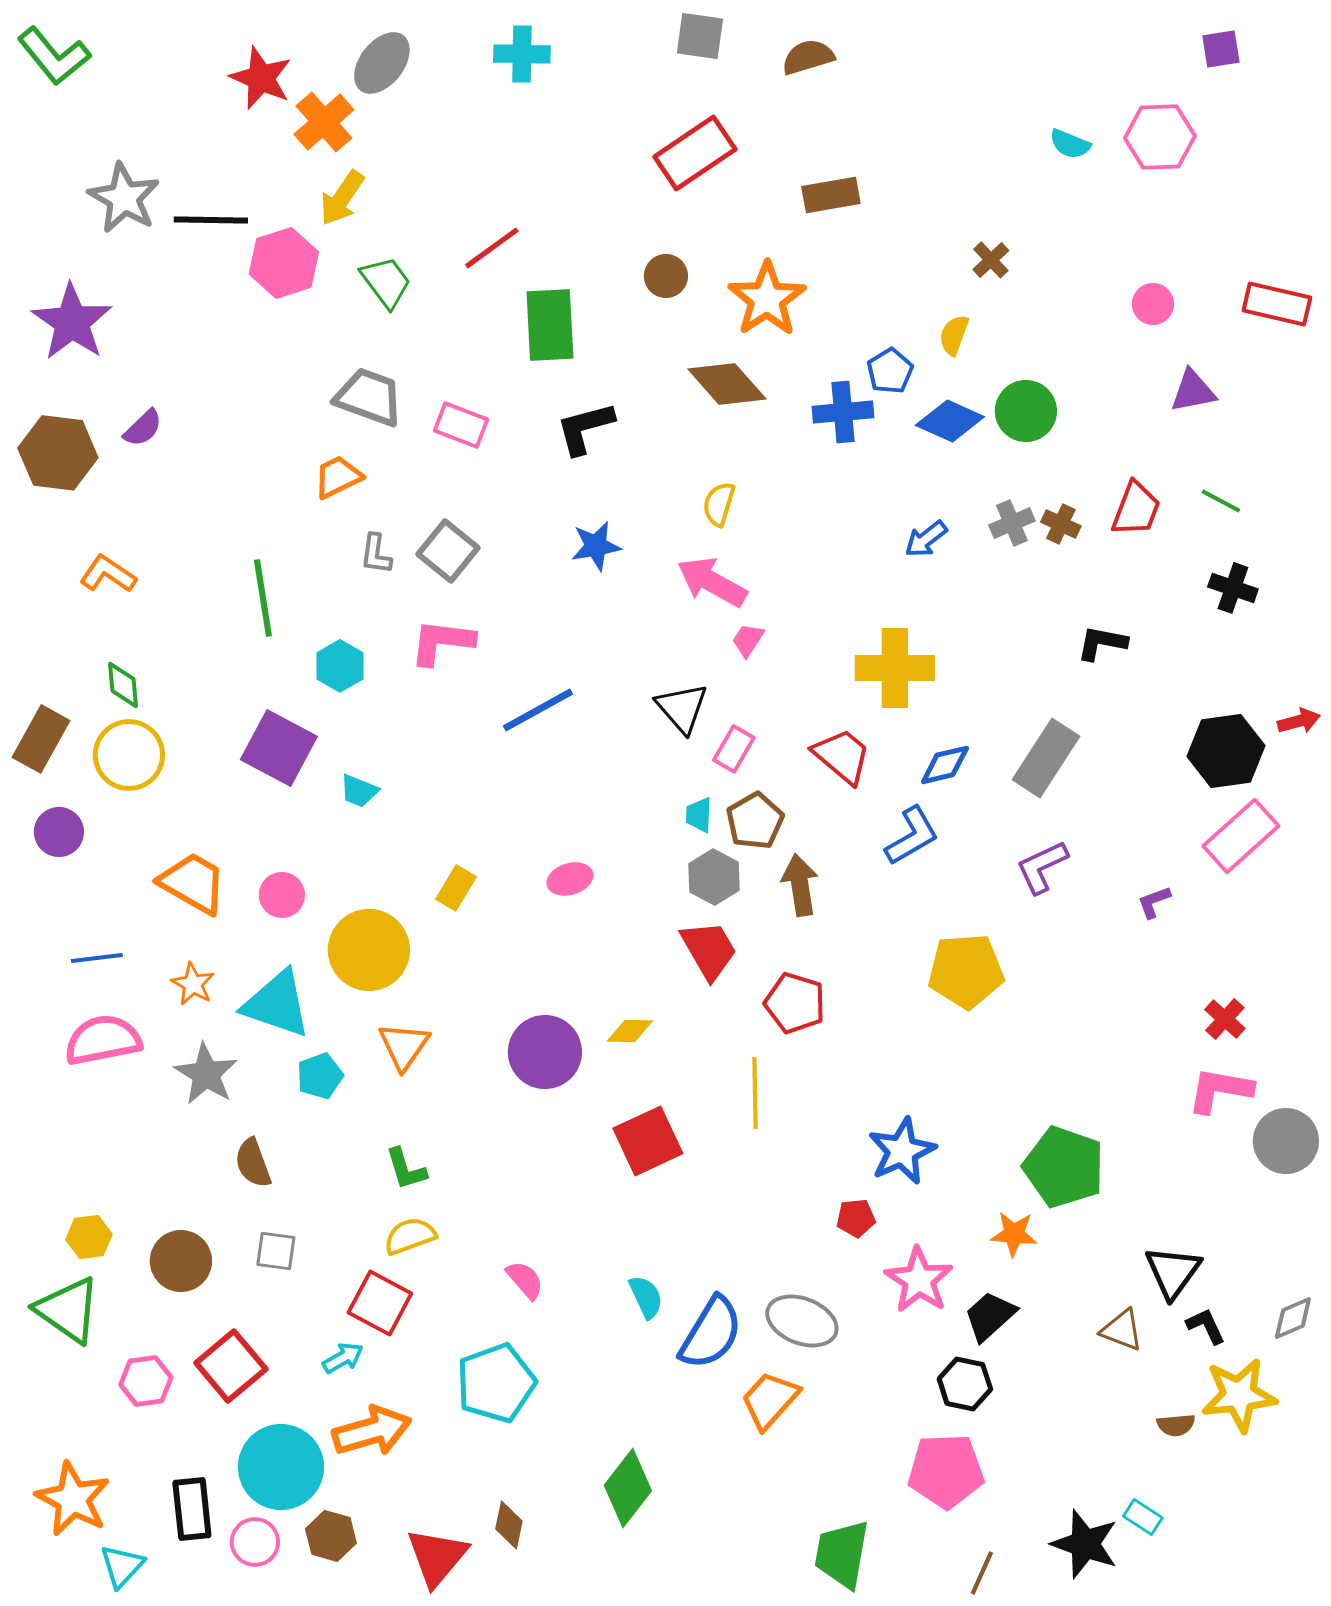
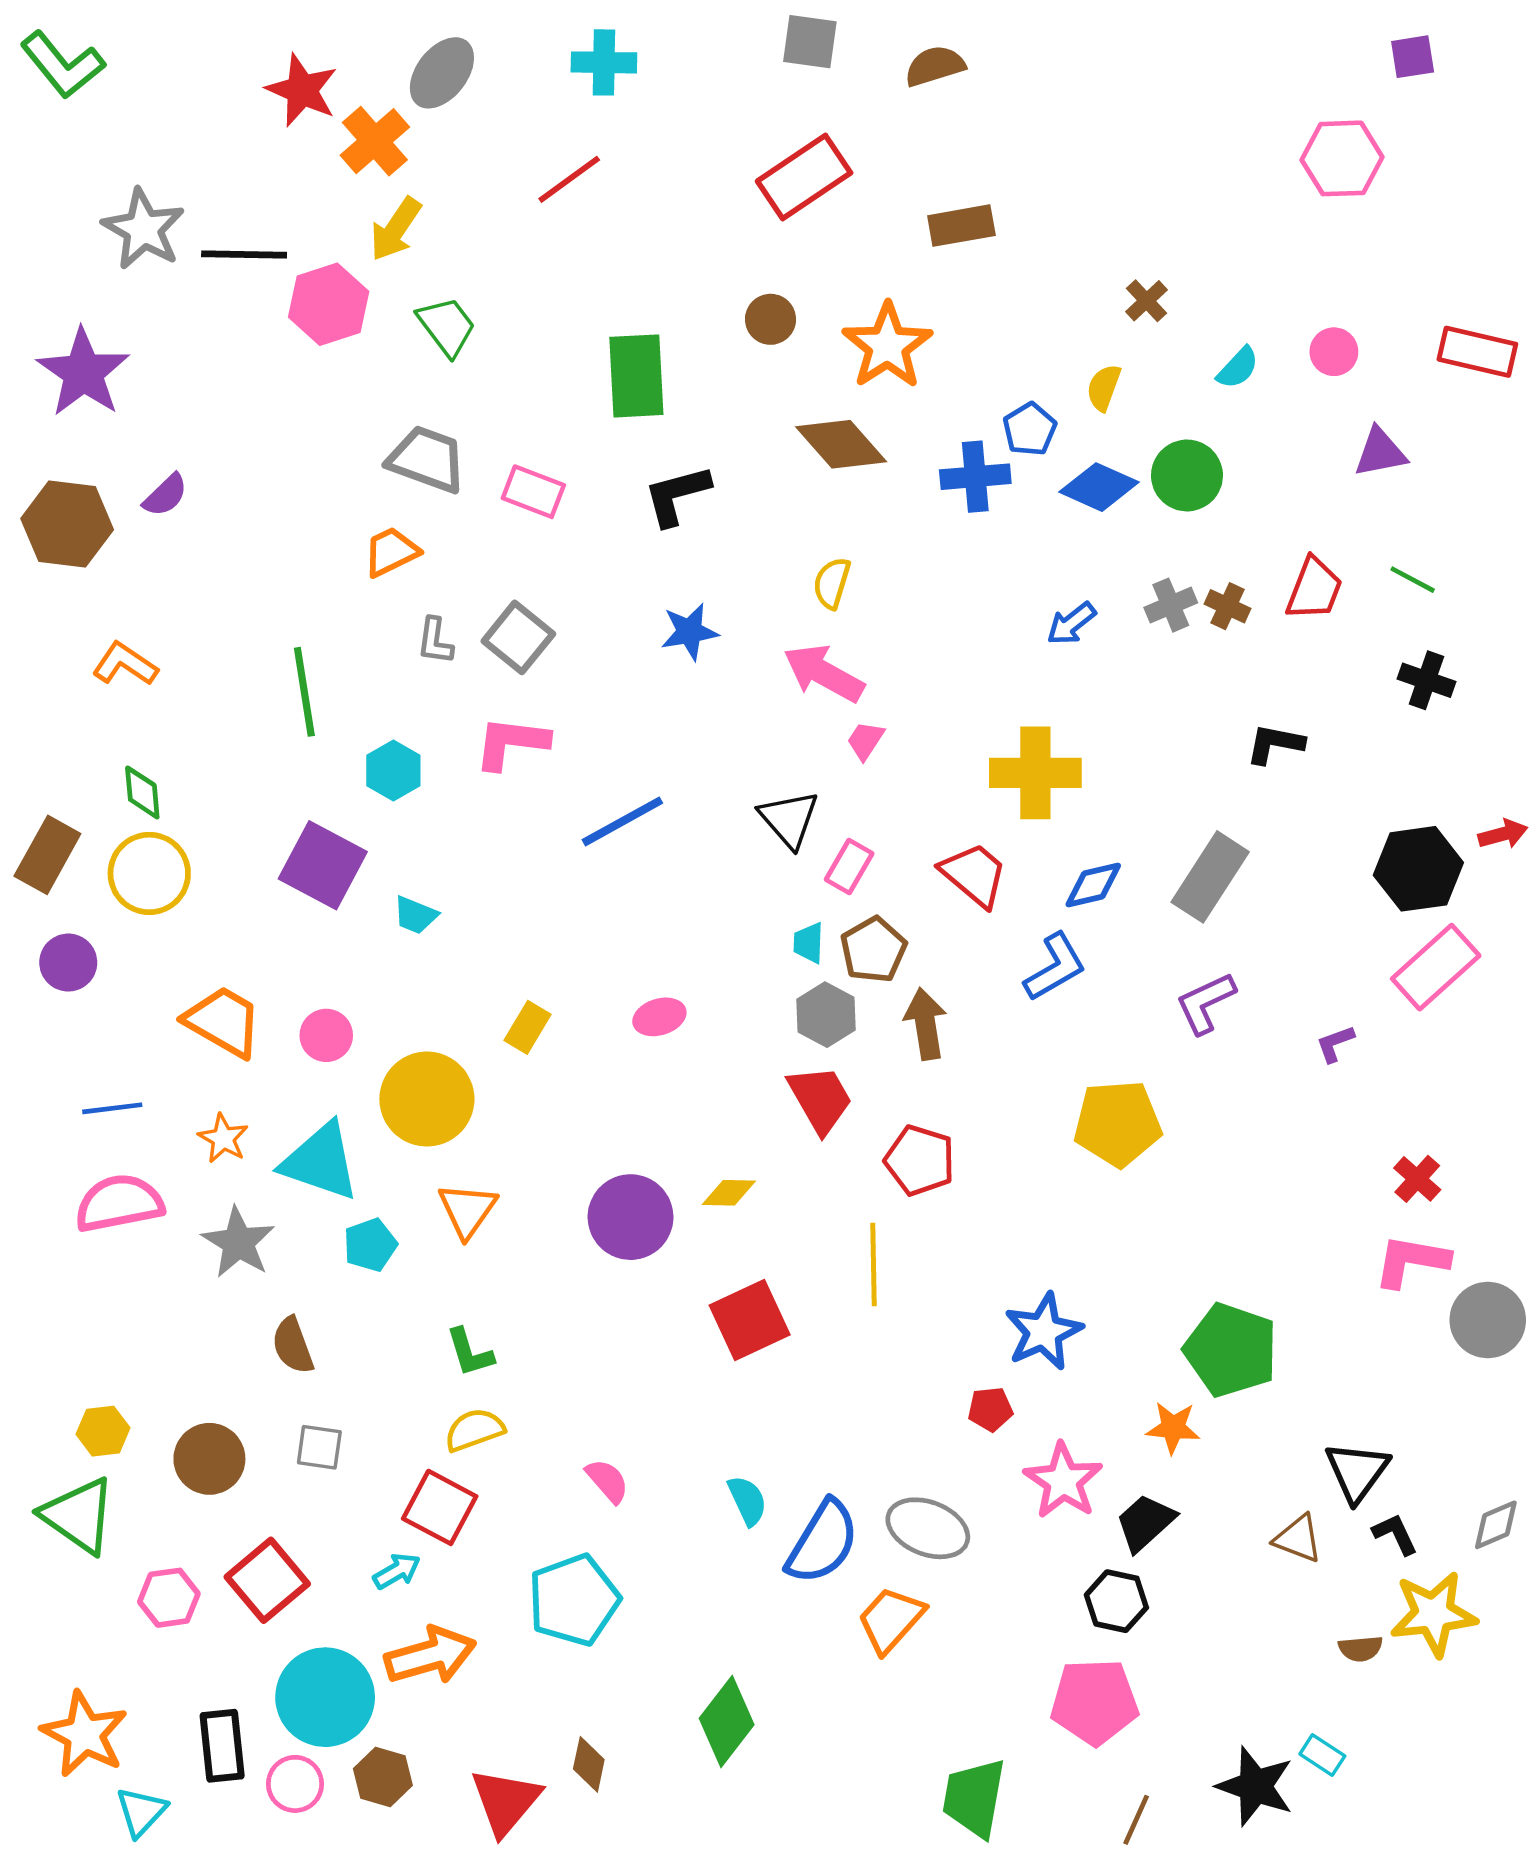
cyan semicircle: (1070, 144) -> (1238, 368), moved, turned -69
red line: (492, 248) -> (569, 179), moved

